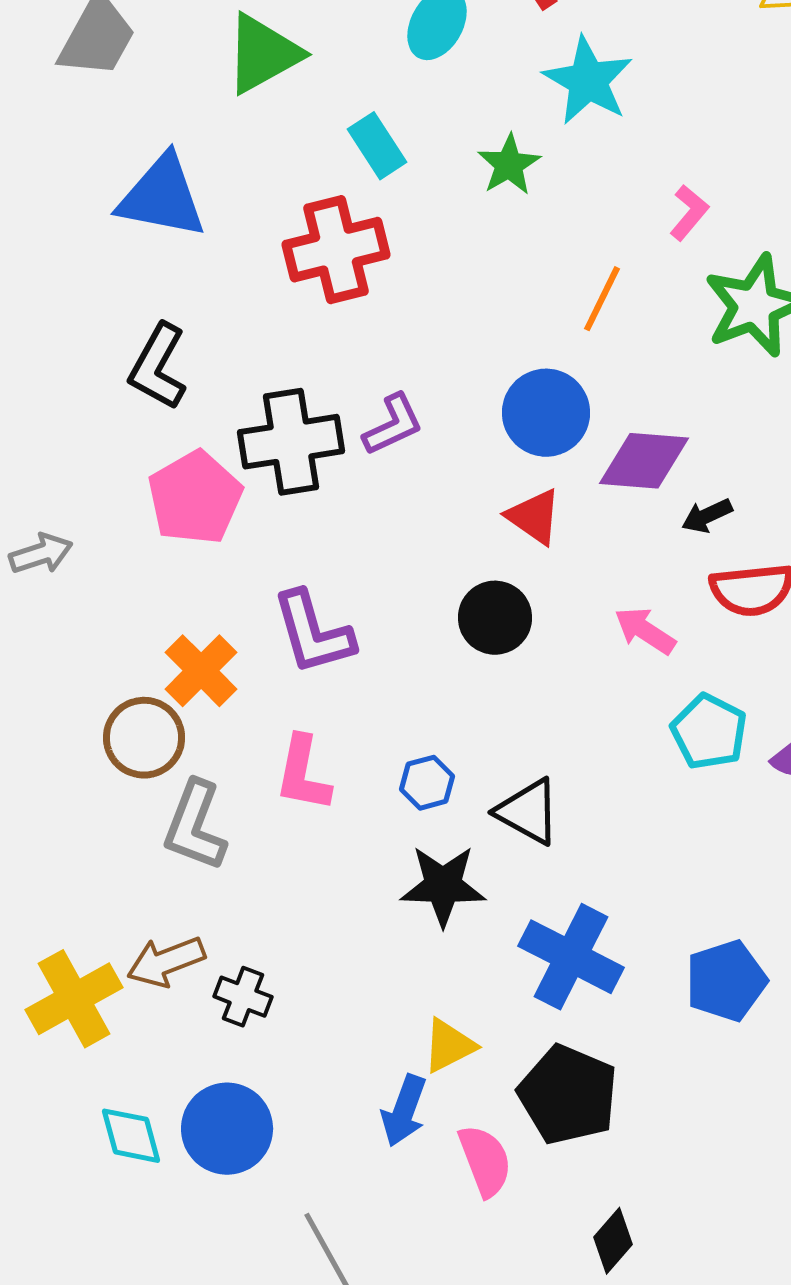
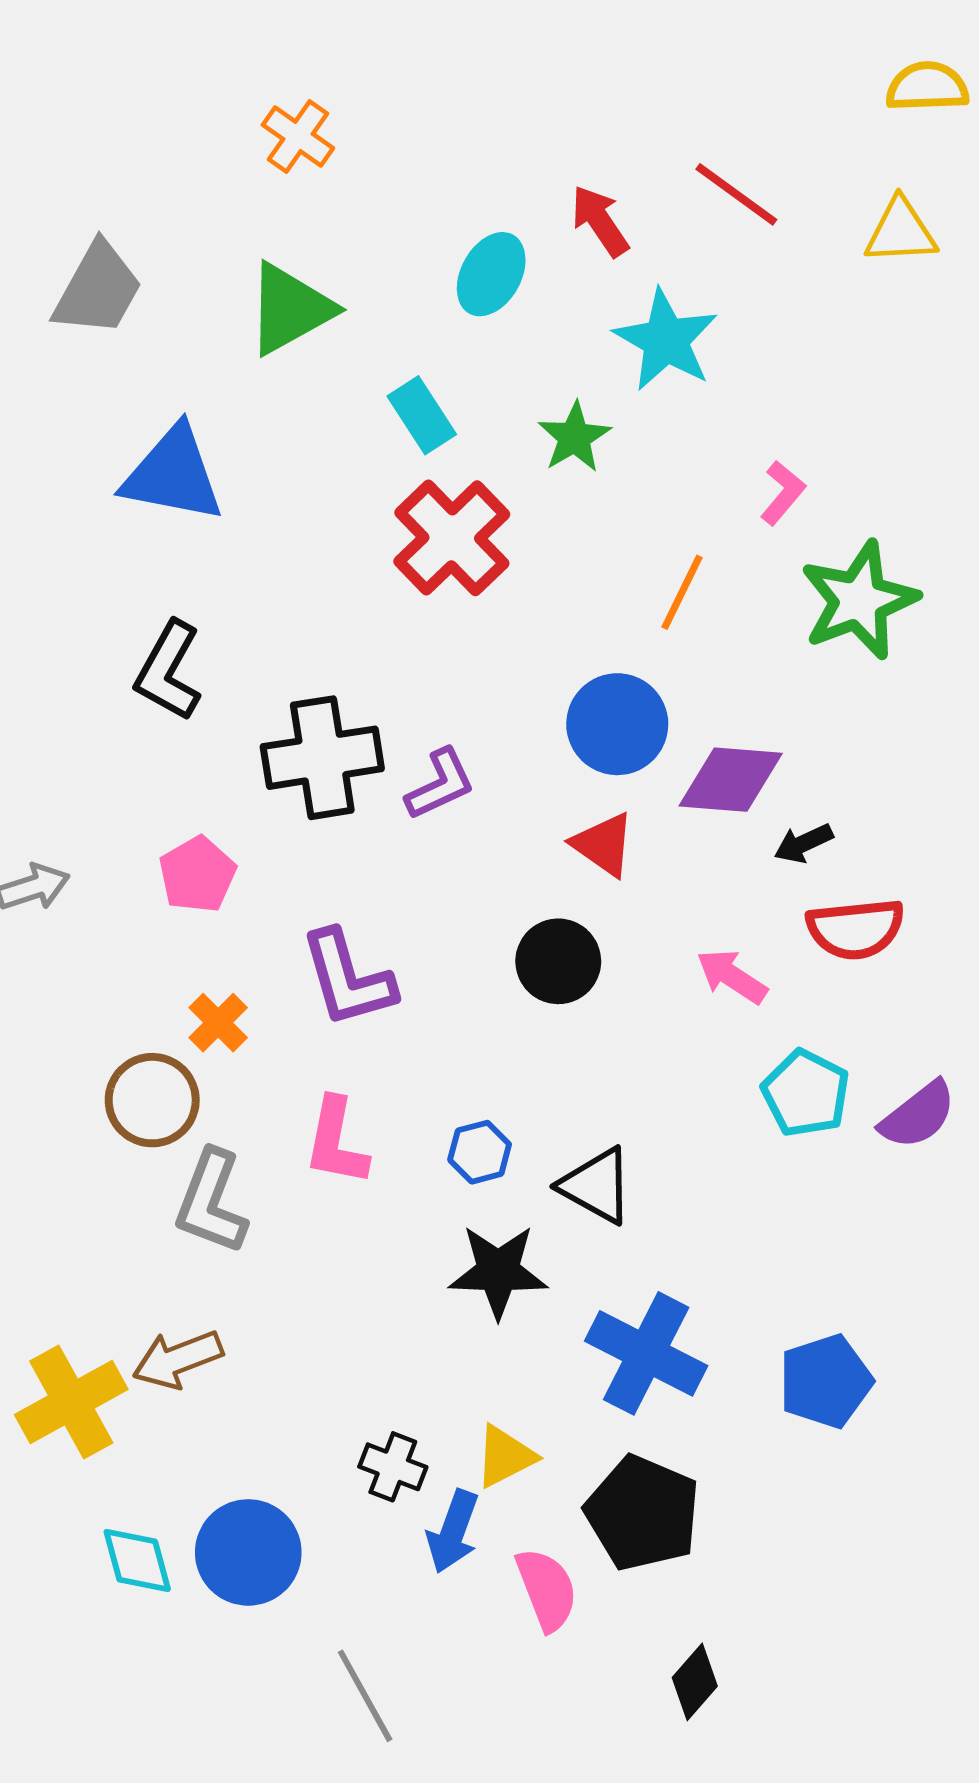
red cross: (336, 250) -> (452, 538), moved, turned -30
purple L-shape: (393, 425) -> (440, 784), moved
pink pentagon: (195, 498) -> (197, 875), moved, size x0.7
orange cross: (201, 671) -> (218, 1023), size x0.7
black cross: (243, 997) -> (393, 1467), moved

